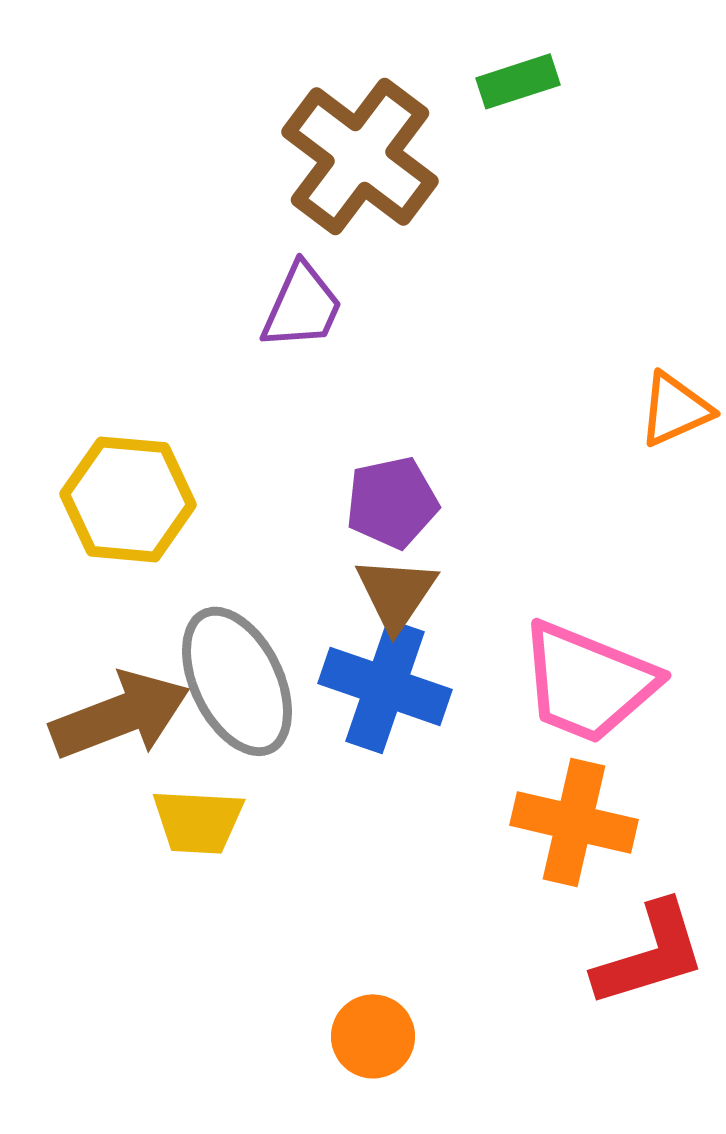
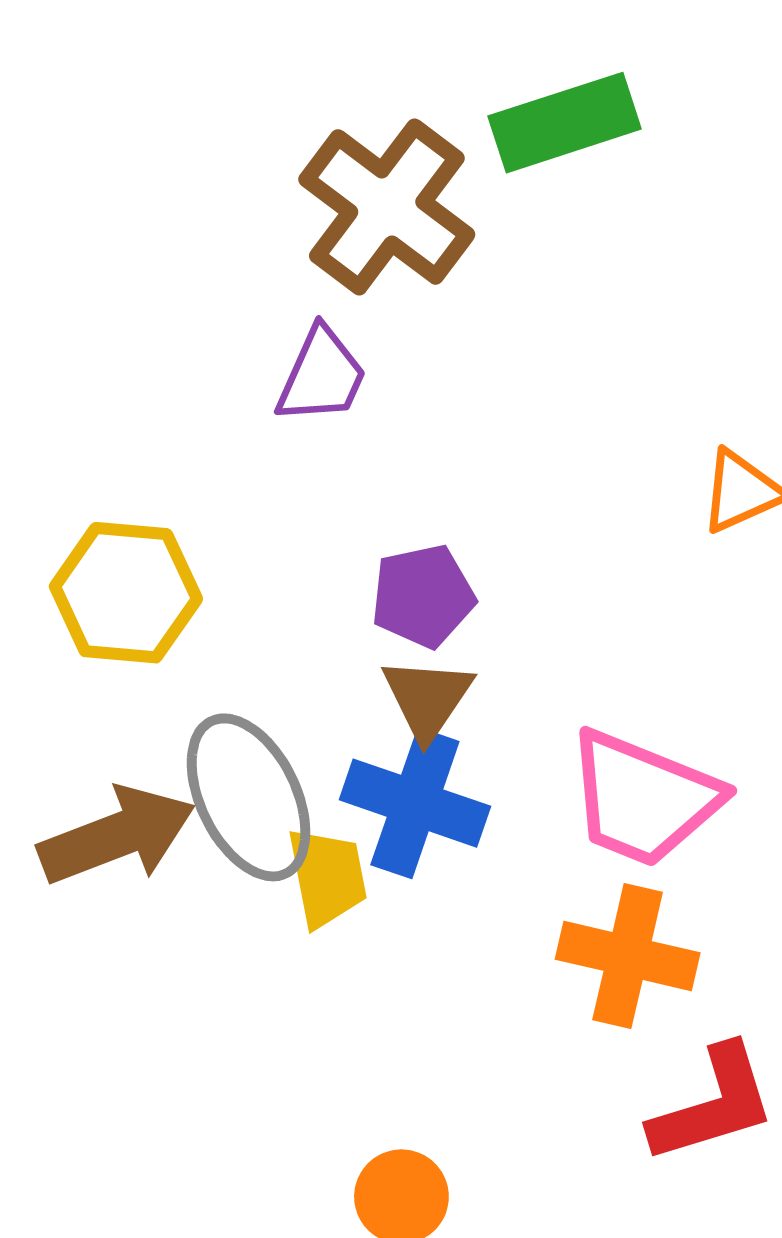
green rectangle: (518, 81) -> (565, 123), size x1.6
yellow trapezoid: (198, 821) -> (327, 877), moved, turned -104

